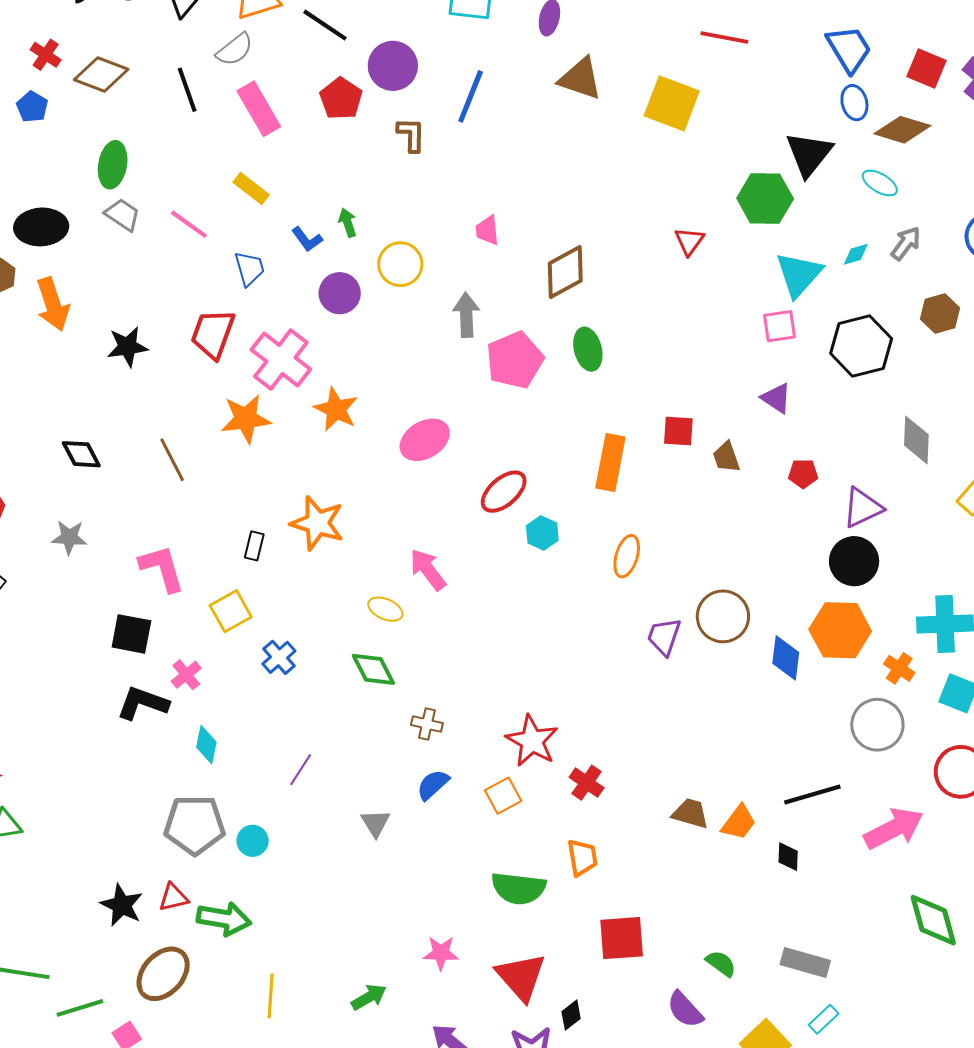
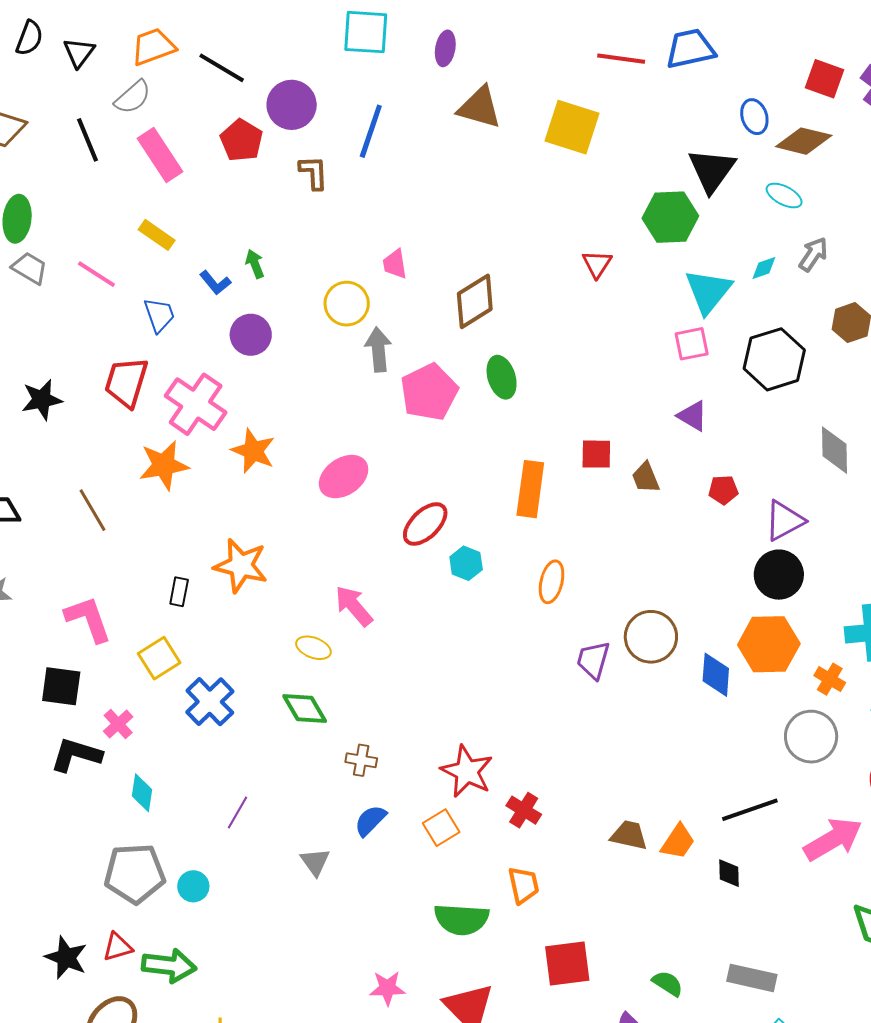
blue trapezoid: (849, 49) -> (690, 49), moved, turned -68
yellow circle: (400, 264) -> (347, 304), moved
blue cross: (279, 657) -> (210, 702), size x1.4

